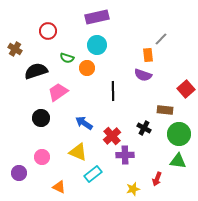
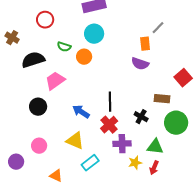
black line: (113, 91) -> (110, 102), moved
green triangle: (178, 161) -> (155, 147), moved
yellow star: (133, 189) -> (135, 163), moved

